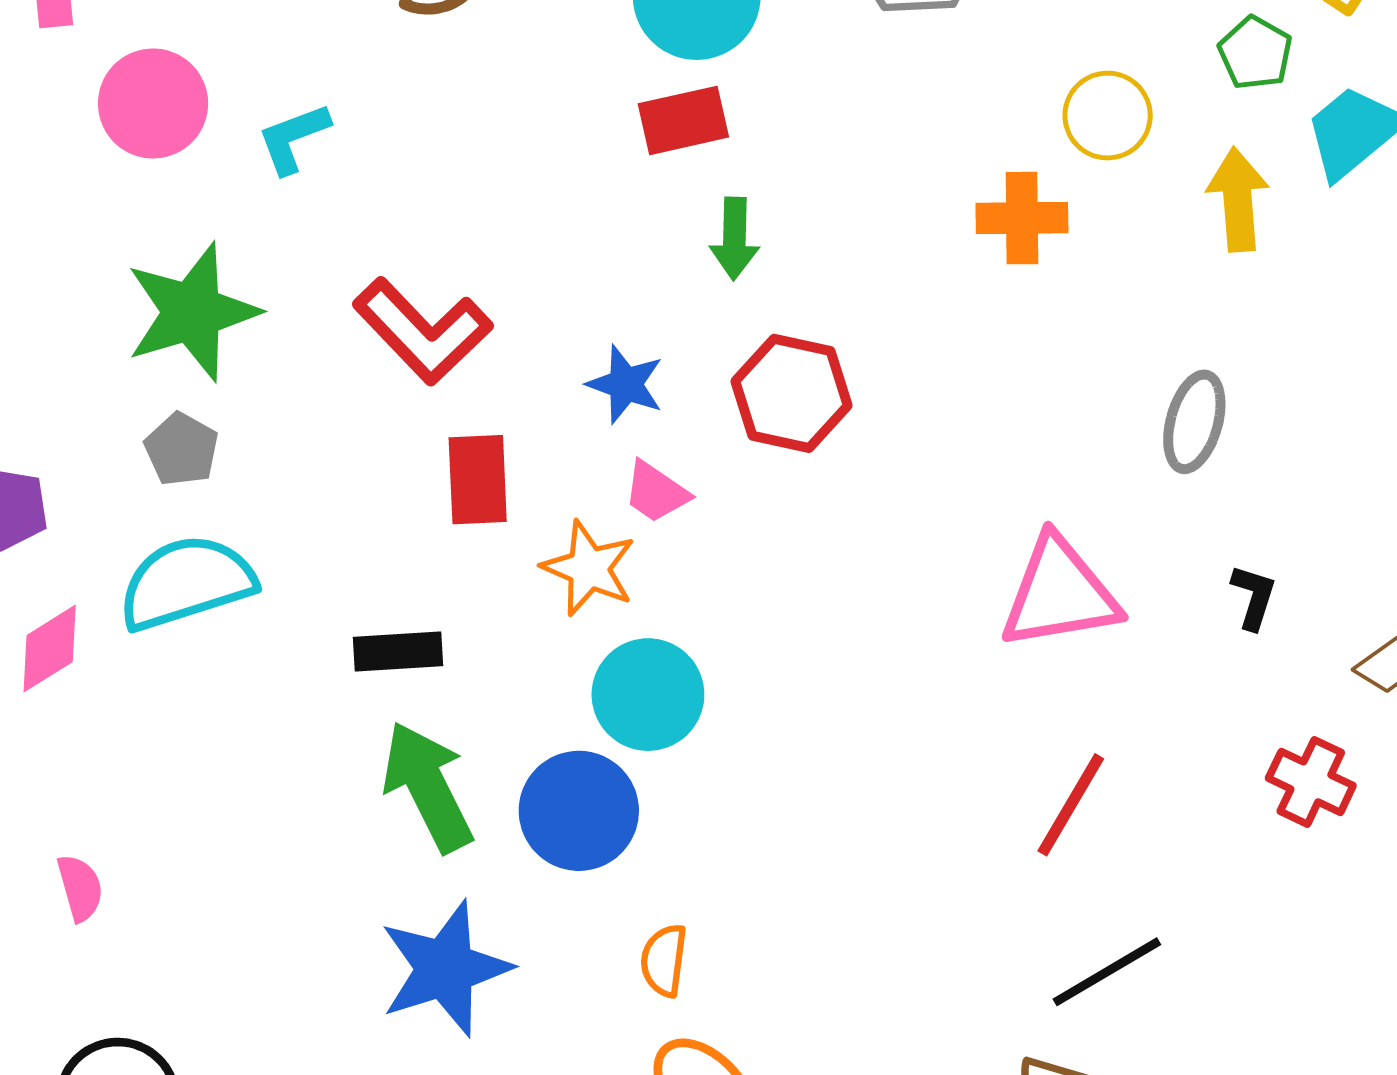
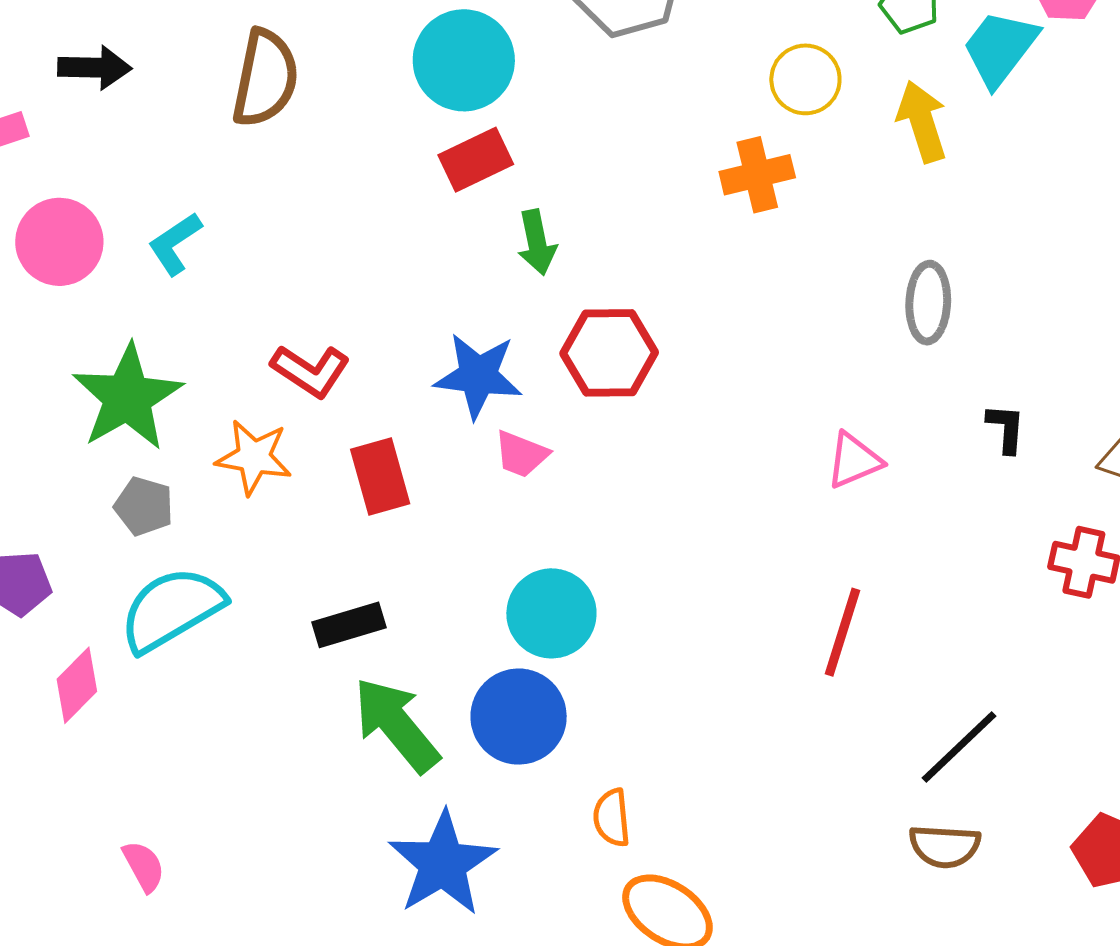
red L-shape: (423, 331) -> (310, 371), size x0.7
blue star: (625, 384) -> (478, 376), size x1.4
orange star: (589, 568) -> (254, 457), moved
pink triangle: (1060, 593) -> (854, 460), size x0.6
red line: (1071, 805) -> (843, 632), moved

